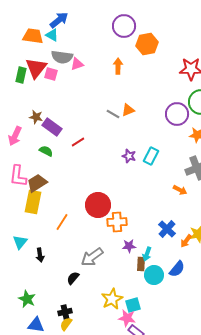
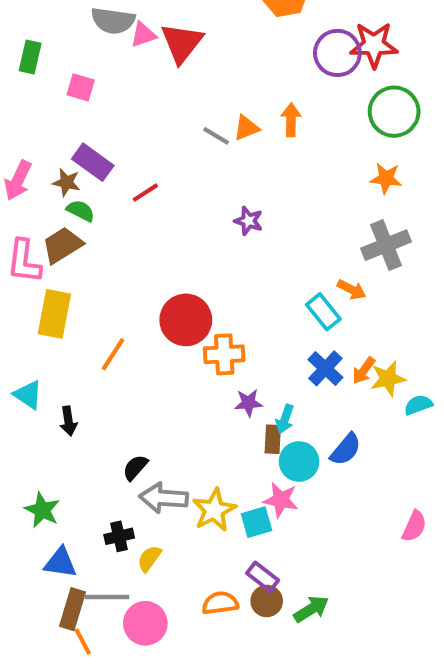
orange arrow: (118, 66) -> (291, 120), moved
red triangle: (36, 68) -> (182, 43), moved
pink square: (51, 74) -> (81, 87), moved
purple circle: (177, 114) -> (337, 53), moved
brown star: (36, 117) -> (66, 182), moved
cyan rectangle: (151, 156) -> (323, 312), moved, turned -66
brown trapezoid: (37, 183) -> (62, 245), moved
orange arrow: (186, 241) -> (364, 370), moved
cyan triangle: (20, 242) -> (28, 395), turned -35
gray arrow: (92, 257) -> (164, 498), moved, turned 40
pink star: (127, 318) -> (281, 500), moved
yellow semicircle: (66, 324) -> (149, 559), moved

